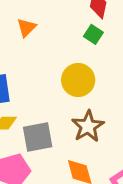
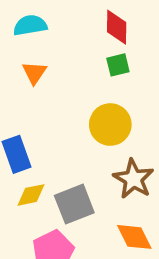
green square: (93, 34) -> (118, 65), turned -36

